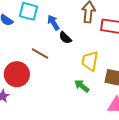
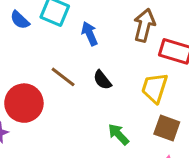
black semicircle: (65, 38) -> (102, 80), moved
yellow trapezoid: (90, 61) -> (155, 88), moved

